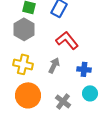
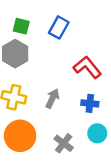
red L-shape: (67, 40) -> (87, 67), moved

